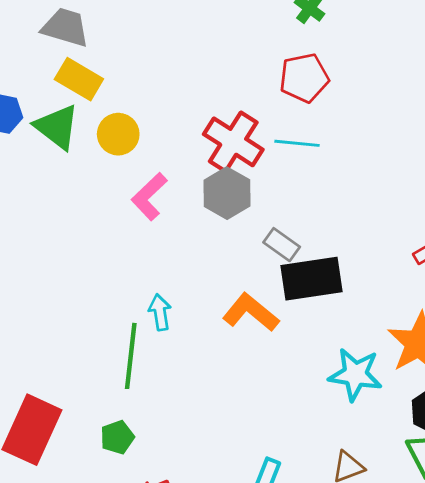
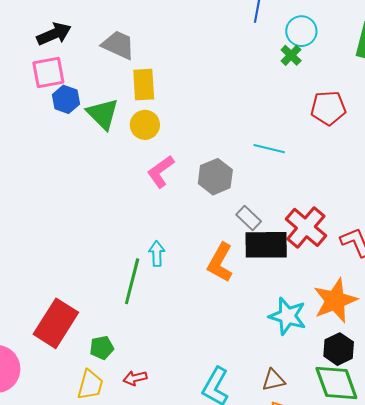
red pentagon: (304, 78) -> (328, 108), moved
yellow rectangle: (79, 79) -> (144, 85), moved, turned 48
red cross: (233, 142) -> (306, 227), moved
orange L-shape: (251, 312) -> (220, 263), turned -108
green pentagon: (117, 437) -> (102, 348), moved

